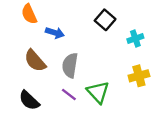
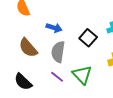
black square: (105, 20) -> (88, 38), moved
blue arrow: (55, 33) -> (54, 28), moved

